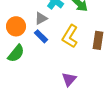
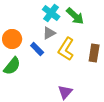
gray triangle: (41, 18) -> (49, 33), moved

